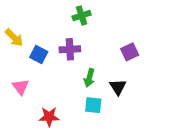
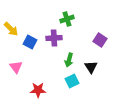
green cross: (82, 16) -> (67, 19), moved
purple square: (130, 52) -> (100, 40), turned -32
cyan square: (93, 105) -> (72, 81), turned -32

